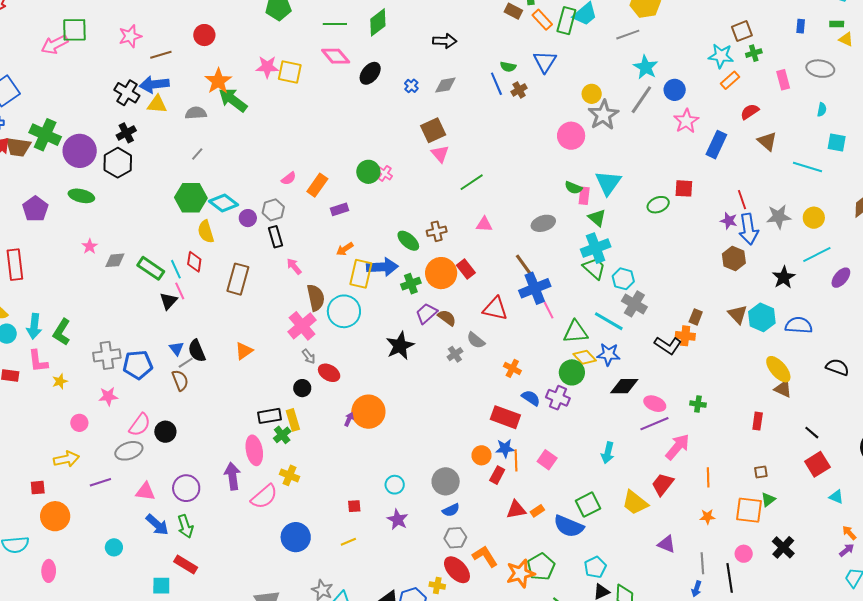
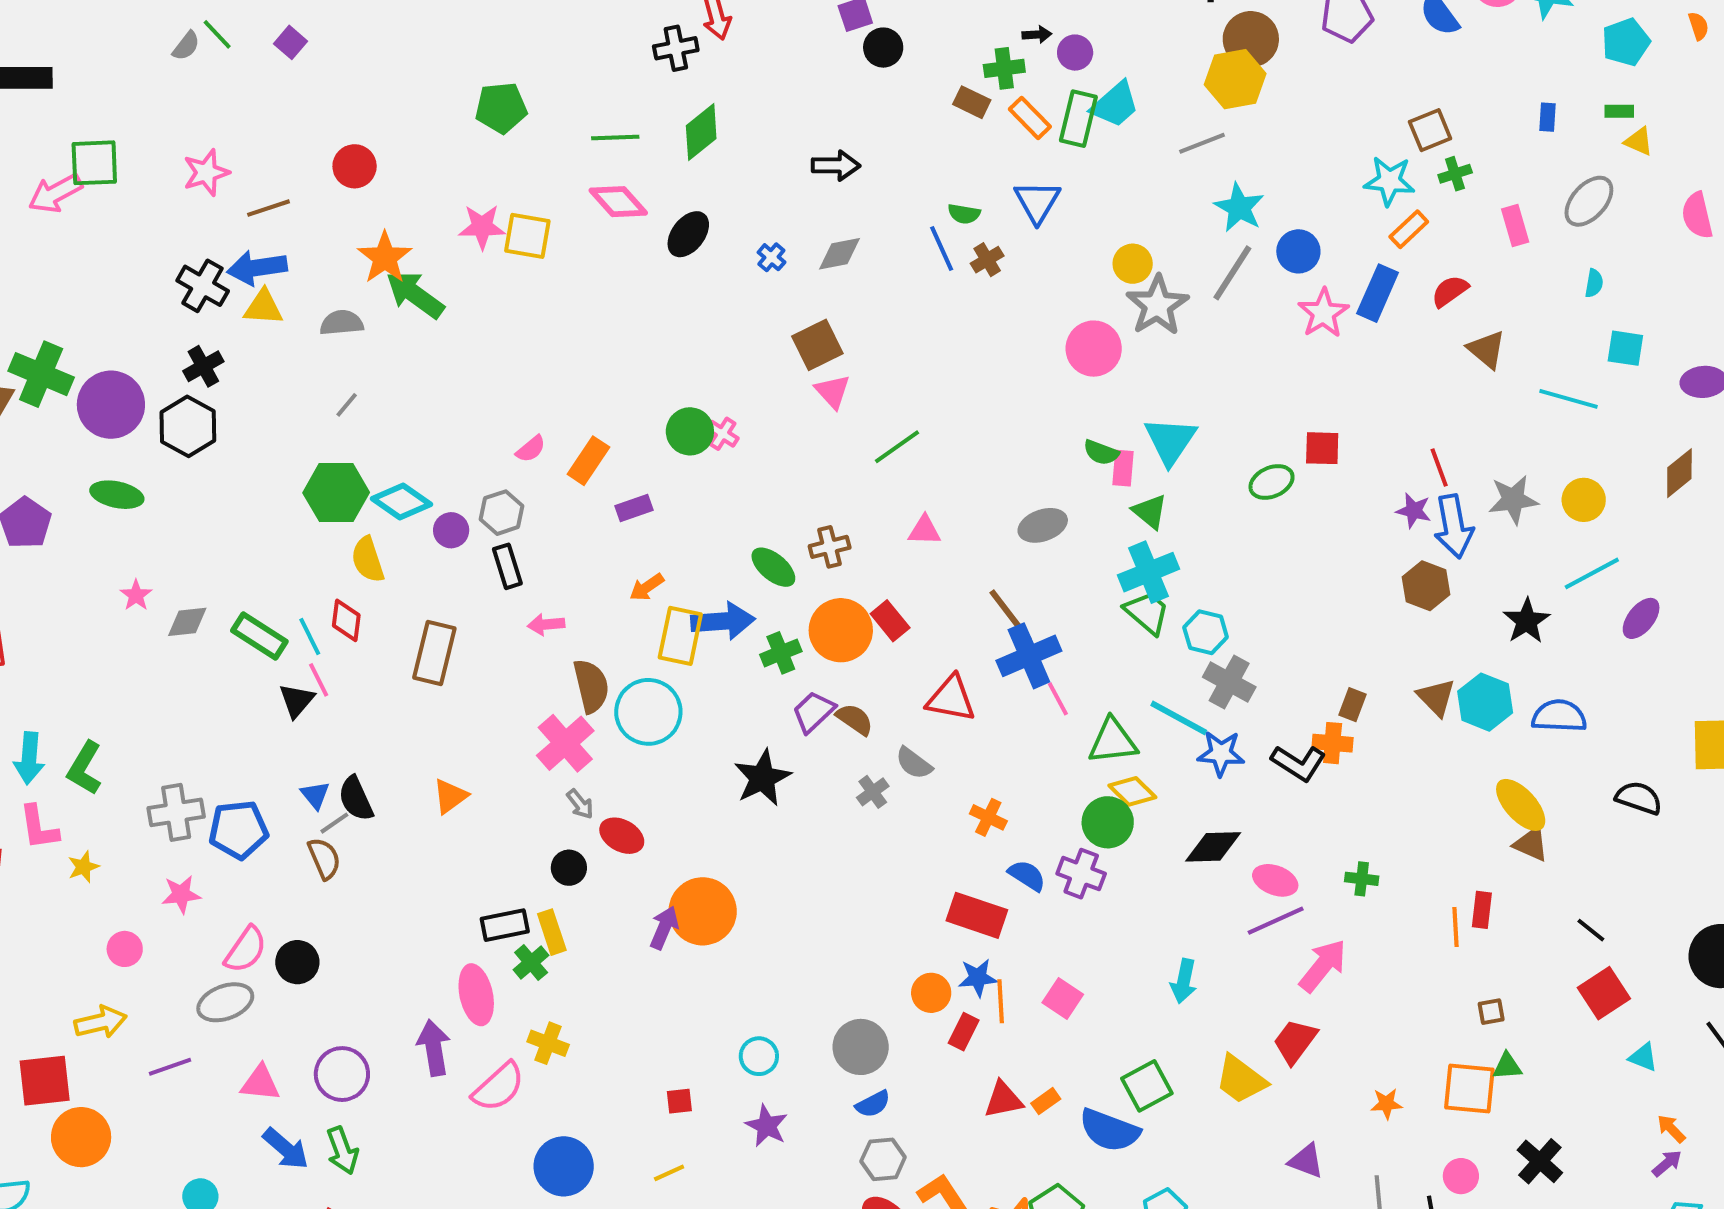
gray ellipse: (820, 69) -> (1589, 201), turned -56
blue rectangle: (716, 145) -> (1378, 293), moved
pink arrow: (294, 266) -> (546, 624), turned -54
blue star: (608, 354) -> (1221, 753), moved
purple arrow: (349, 419) -> (664, 928), size x1.5
orange line: (708, 477) -> (1456, 927), moved
red square: (38, 488) -> (45, 1081), size x1.8
green triangle: (768, 499) -> (1507, 1066), turned 35

